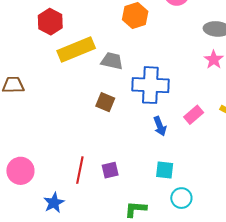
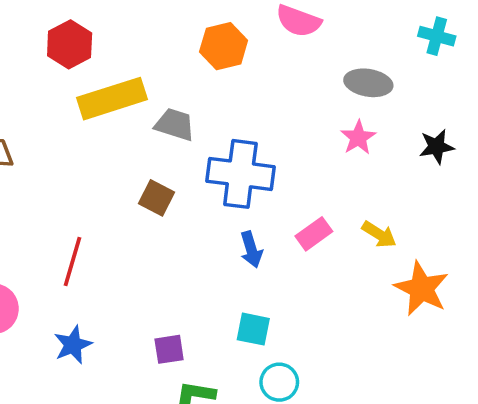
red line: (80, 170) -> (73, 262), moved
purple square: (110, 170) -> (169, 349), moved
blue star: (54, 203) -> (73, 345), moved

